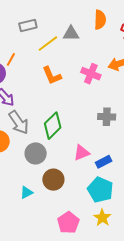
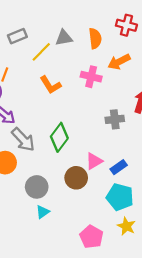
orange semicircle: (100, 20) -> (95, 38), moved
gray circle: (36, 153) -> (37, 187), moved
brown circle: (53, 180) -> (76, 178), moved

